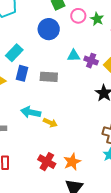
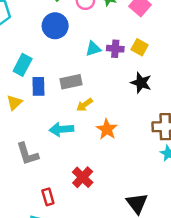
yellow arrow: (50, 123) -> (85, 105), moved, turned 136
red cross: (47, 162) -> (83, 177), moved, turned 30
orange star: (72, 162) -> (107, 129), moved

